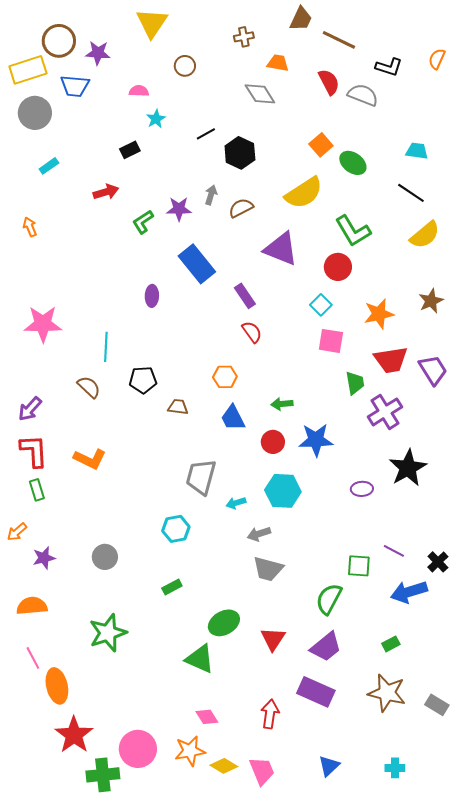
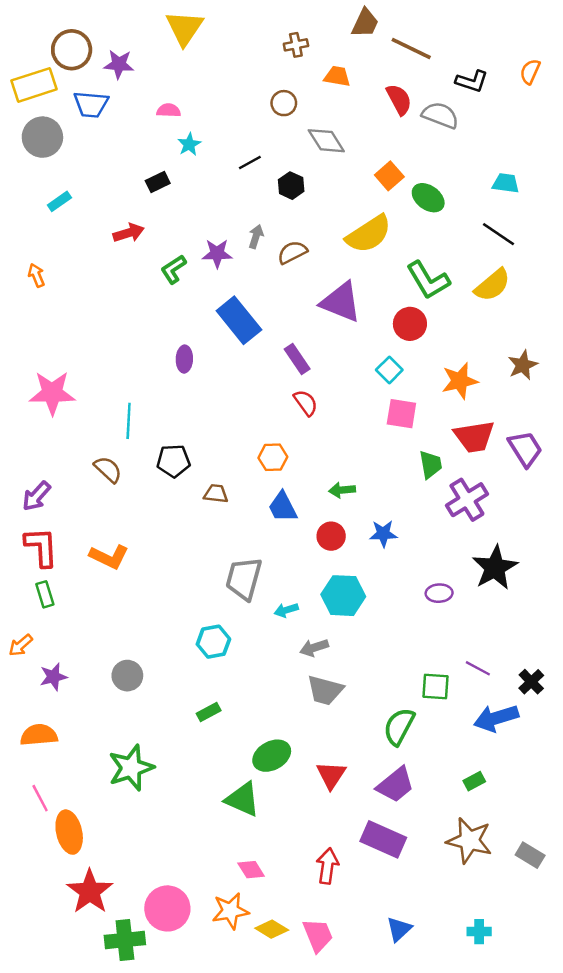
brown circle: (185, 66) -> (284, 103), moved
gray diamond: (260, 94) -> (326, 141), moved
black hexagon: (240, 153) -> (291, 186), size x0.7
yellow semicircle: (425, 235) -> (492, 285), moved
blue star: (316, 440) -> (383, 534), size x0.7

